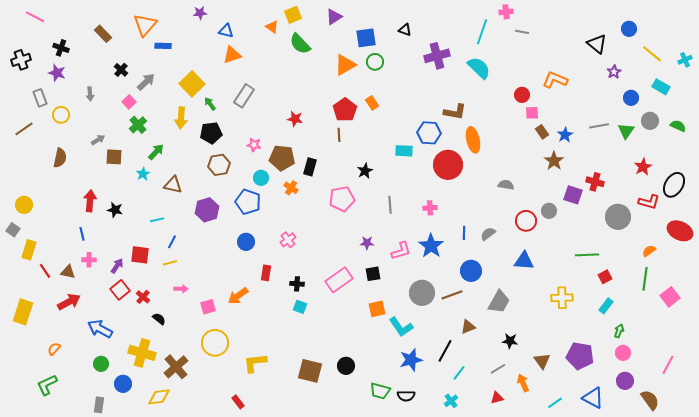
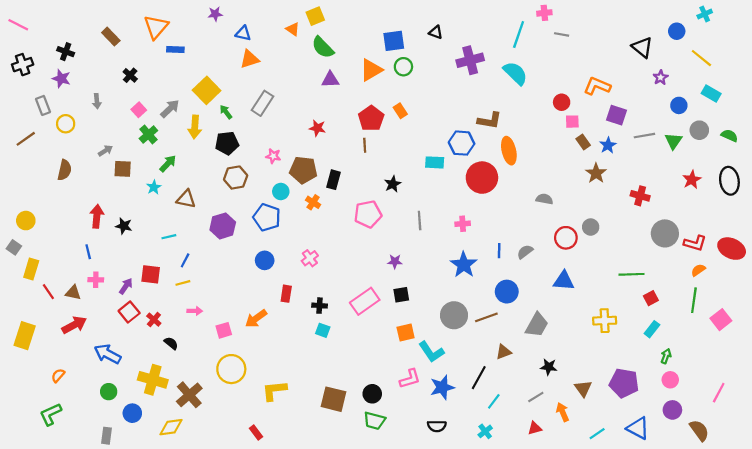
pink line: (35, 17) -> (18, 25), moved
purple triangle: (334, 17) -> (330, 80), moved, turned 30
cyan cross: (685, 60) -> (705, 14), moved
gray arrow: (146, 82) -> (170, 109), moved
black ellipse: (674, 185) -> (729, 181), moved, turned -40
purple square: (573, 195) -> (616, 115), moved
red L-shape: (649, 202) -> (695, 243), moved
pink L-shape: (401, 251) -> (410, 379), moved
green trapezoid: (380, 391) -> (374, 421), moved

